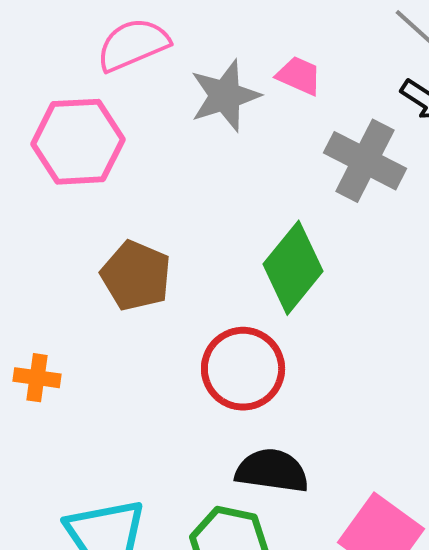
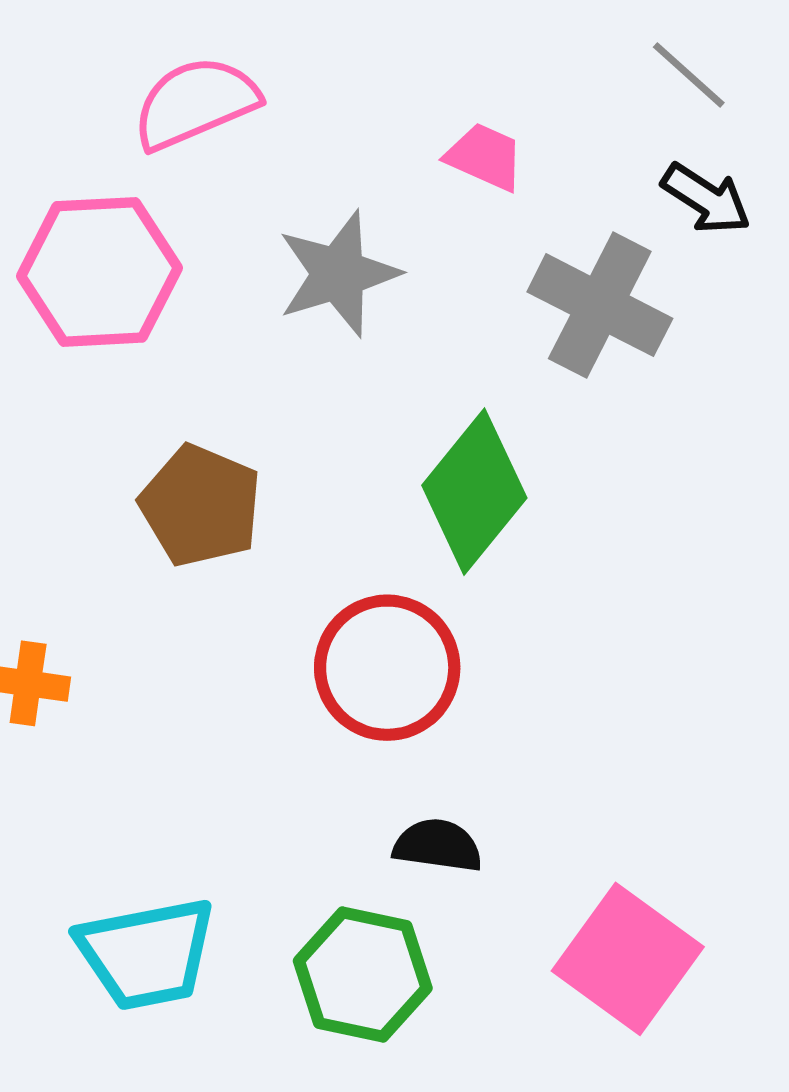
gray star: (225, 96) -> (338, 274), moved
black semicircle: (272, 471) -> (438, 845), size x0.7

